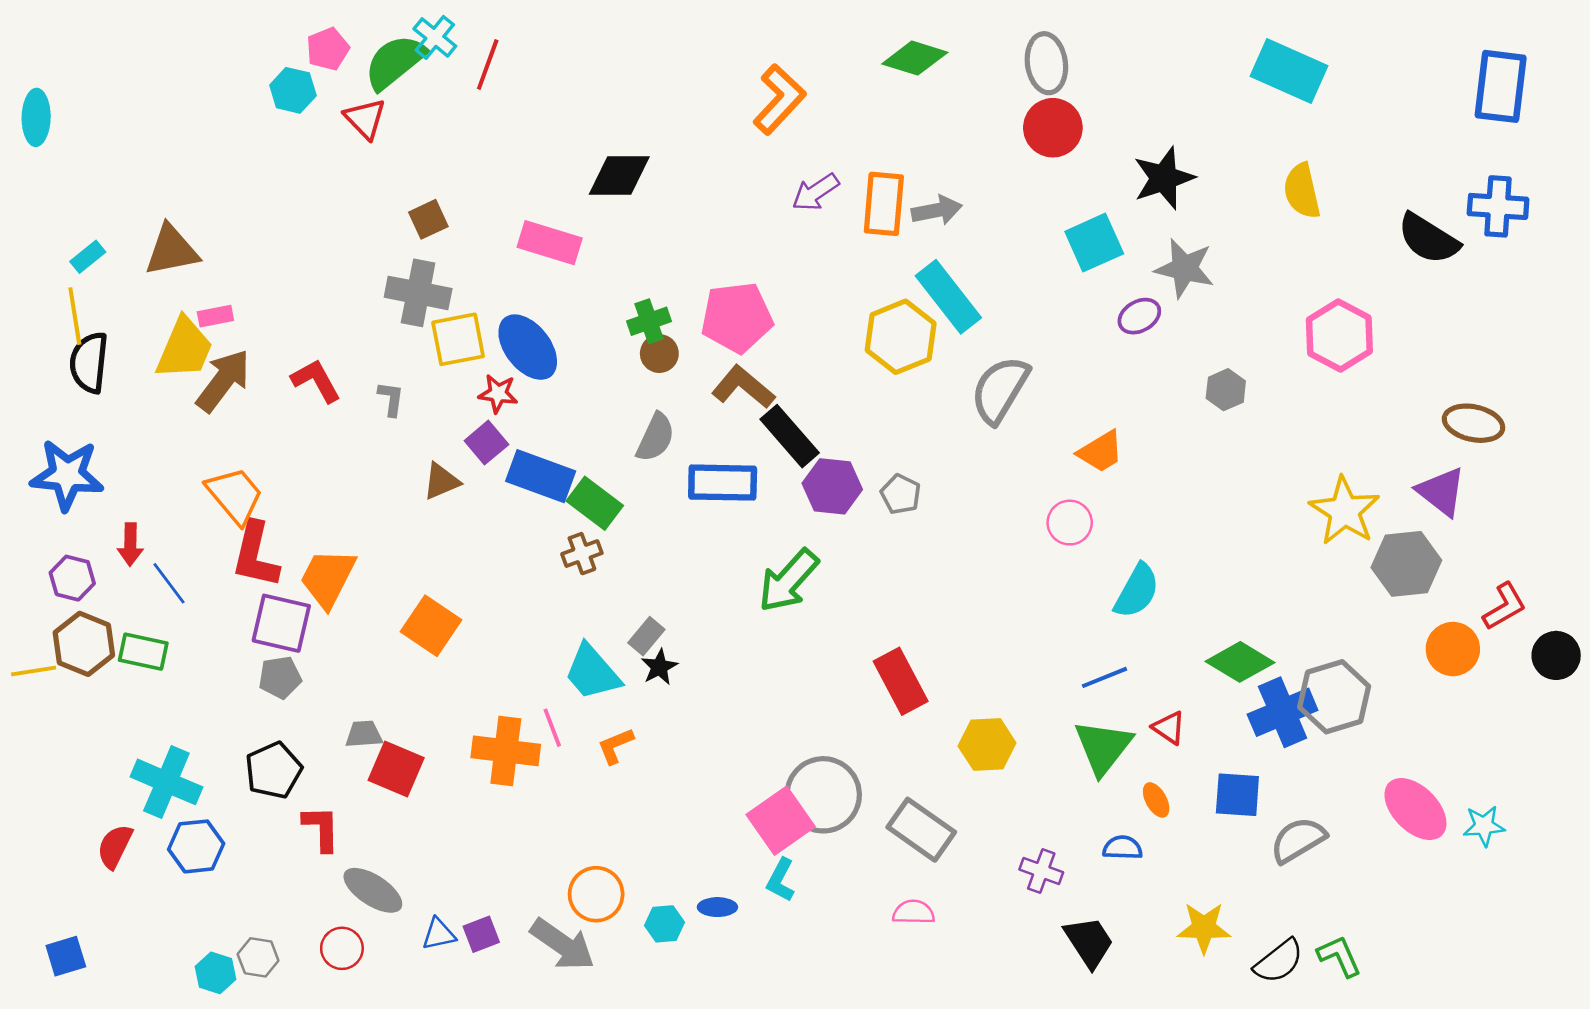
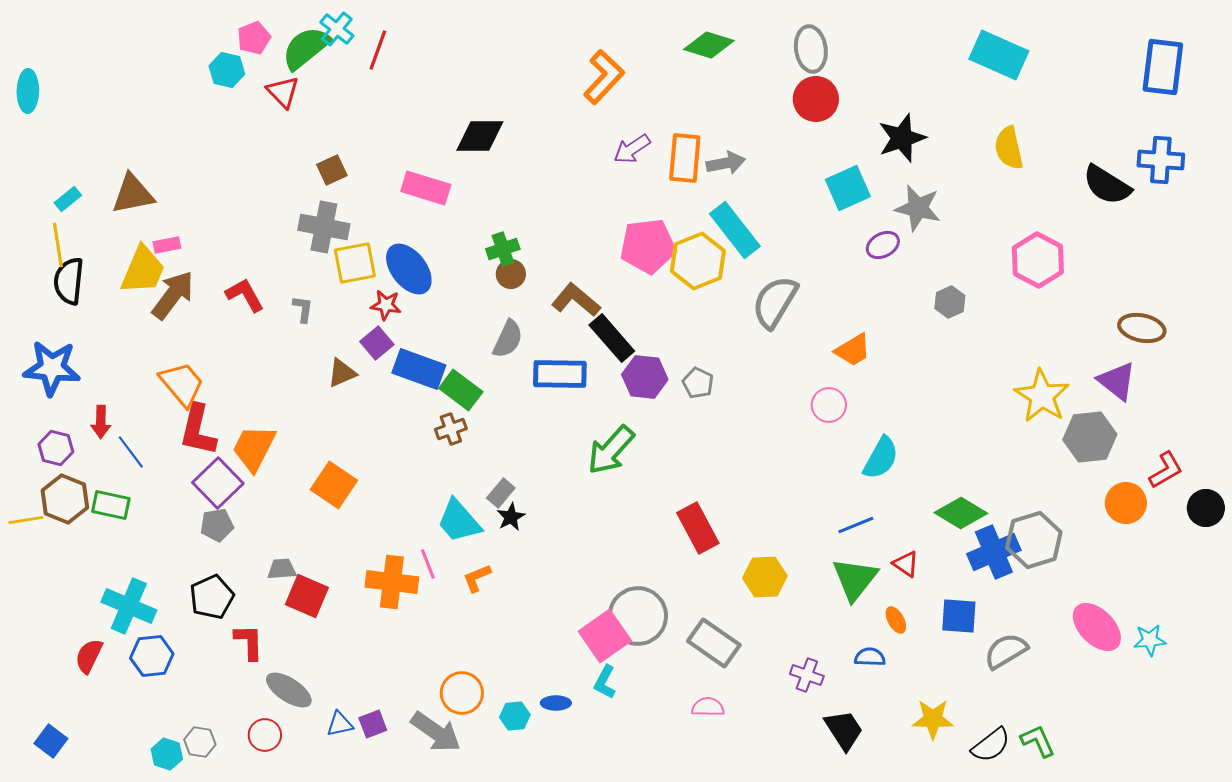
pink pentagon: (737, 317) -> (648, 246), moved
purple square: (281, 623) -> (218, 483), turned 33
blue square: (66, 956) -> (51, 741), turned -36

